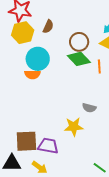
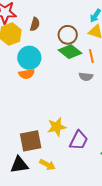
gray semicircle: (89, 108) -> (86, 77), moved
yellow star: (74, 127) -> (57, 127), moved
purple trapezoid: (48, 146) -> (79, 140), moved, turned 115

